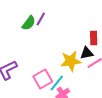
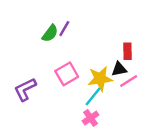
pink square: (43, 79) -> (67, 74), moved
cyan line: (57, 83) -> (93, 97), moved

